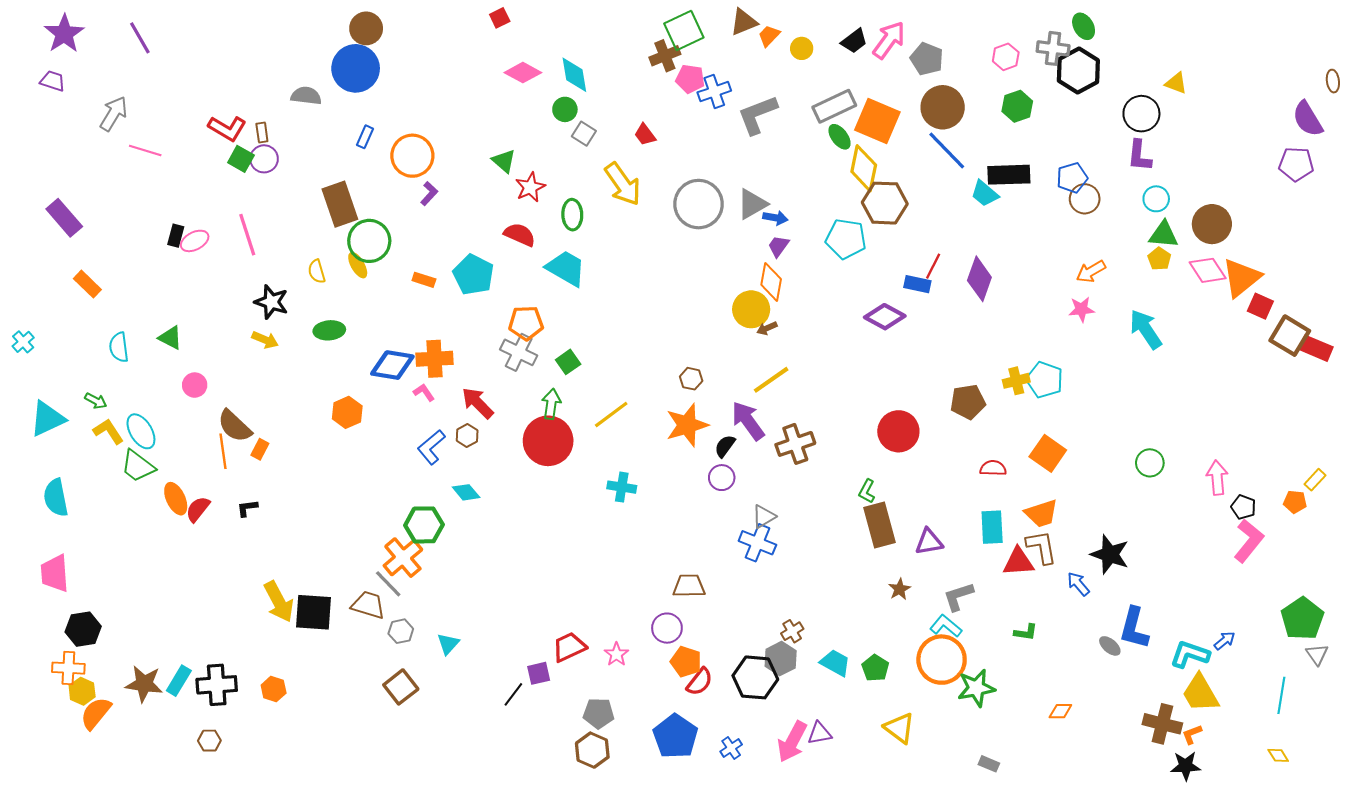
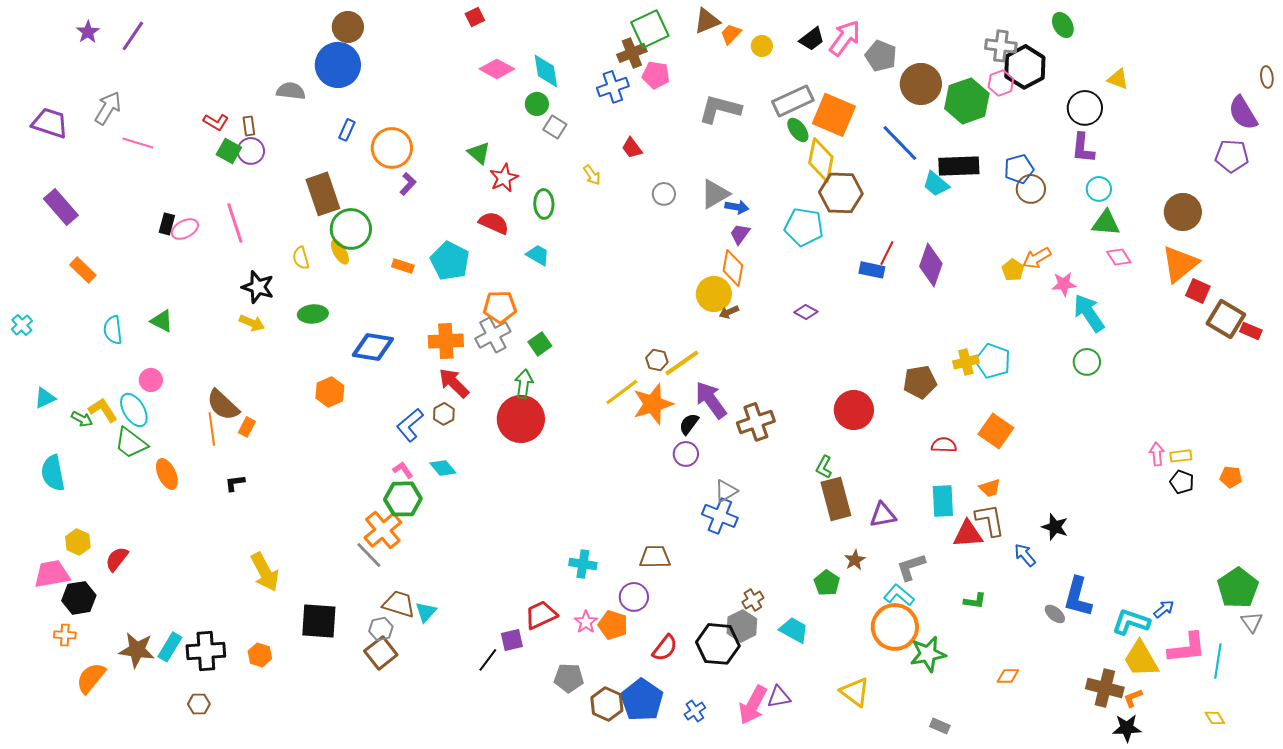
green ellipse: (1084, 26) -> (1063, 25), moved
purple star: (64, 34) -> (88, 32), moved, size x0.6
purple line: (140, 38) -> (133, 36), turned 64
pink hexagon: (1006, 57) -> (1001, 83), moved
purple trapezoid: (53, 81) -> (50, 123), moved, size x1.5
blue cross: (714, 92) -> (613, 87), moved
green hexagon: (1017, 106) -> (967, 101), size x1.5
brown circle: (943, 107) -> (921, 84), moved
gray L-shape: (757, 115) -> (720, 109), turned 36
red L-shape: (227, 128) -> (216, 122), size x0.7
red trapezoid: (645, 135) -> (632, 148), moved
yellow arrow: (623, 184) -> (592, 175), size x0.5
gray circle: (699, 204) -> (664, 194), size x0.5
brown circle: (1212, 224) -> (1183, 212), moved
yellow pentagon: (1159, 259) -> (1013, 270), moved
cyan trapezoid: (566, 268) -> (538, 255), size x0.6
pink diamond: (1208, 270) -> (1119, 257), moved, size x0.7
pink star: (1081, 309) -> (1064, 284), moved
purple diamond: (885, 317) -> (806, 312), moved, size x0.6
red rectangle: (1316, 348) -> (1251, 331), size x0.7
gray cross: (519, 352) -> (493, 335), turned 36
orange cross: (434, 359) -> (446, 341), moved
yellow line: (771, 380) -> (682, 363), moved
pink circle: (195, 385) -> (151, 380), moved
pink L-shape: (424, 392) -> (403, 470), moved
green arrow: (96, 401) -> (82, 419), moved
yellow line: (611, 414) -> (622, 392), moved
cyan triangle: (47, 419) -> (45, 398), size x0.6
green circle: (1150, 463) -> (1087, 362), moved
pink arrow: (1217, 478) -> (1157, 454), size x0.7
yellow rectangle: (1315, 480) -> (1181, 456), moved, turned 40
cyan cross: (622, 487) -> (583, 564), moved
red semicircle: (198, 509) -> (117, 559), moved
orange trapezoid: (1041, 513) -> (990, 488), size x0.7
pink L-shape: (1249, 541) -> (1187, 648), moved, turned 45
black star: (1110, 554) -> (1055, 527), size x0.7
pink trapezoid: (55, 573) -> (52, 574), moved, turned 84
brown trapezoid: (368, 605) -> (399, 604), moved
black square: (314, 612) -> (319, 621), moved
gray hexagon: (401, 631) -> (381, 629), moved
orange pentagon: (686, 662) -> (613, 625), moved
orange cross: (68, 668) -> (65, 635), size x0.7
green pentagon: (875, 668) -> (827, 583), moved
yellow hexagon: (82, 691) -> (78, 542), moved
brown hexagon: (592, 750) -> (607, 704), moved

